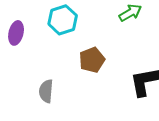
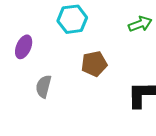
purple ellipse: (16, 33) -> (24, 47), moved

